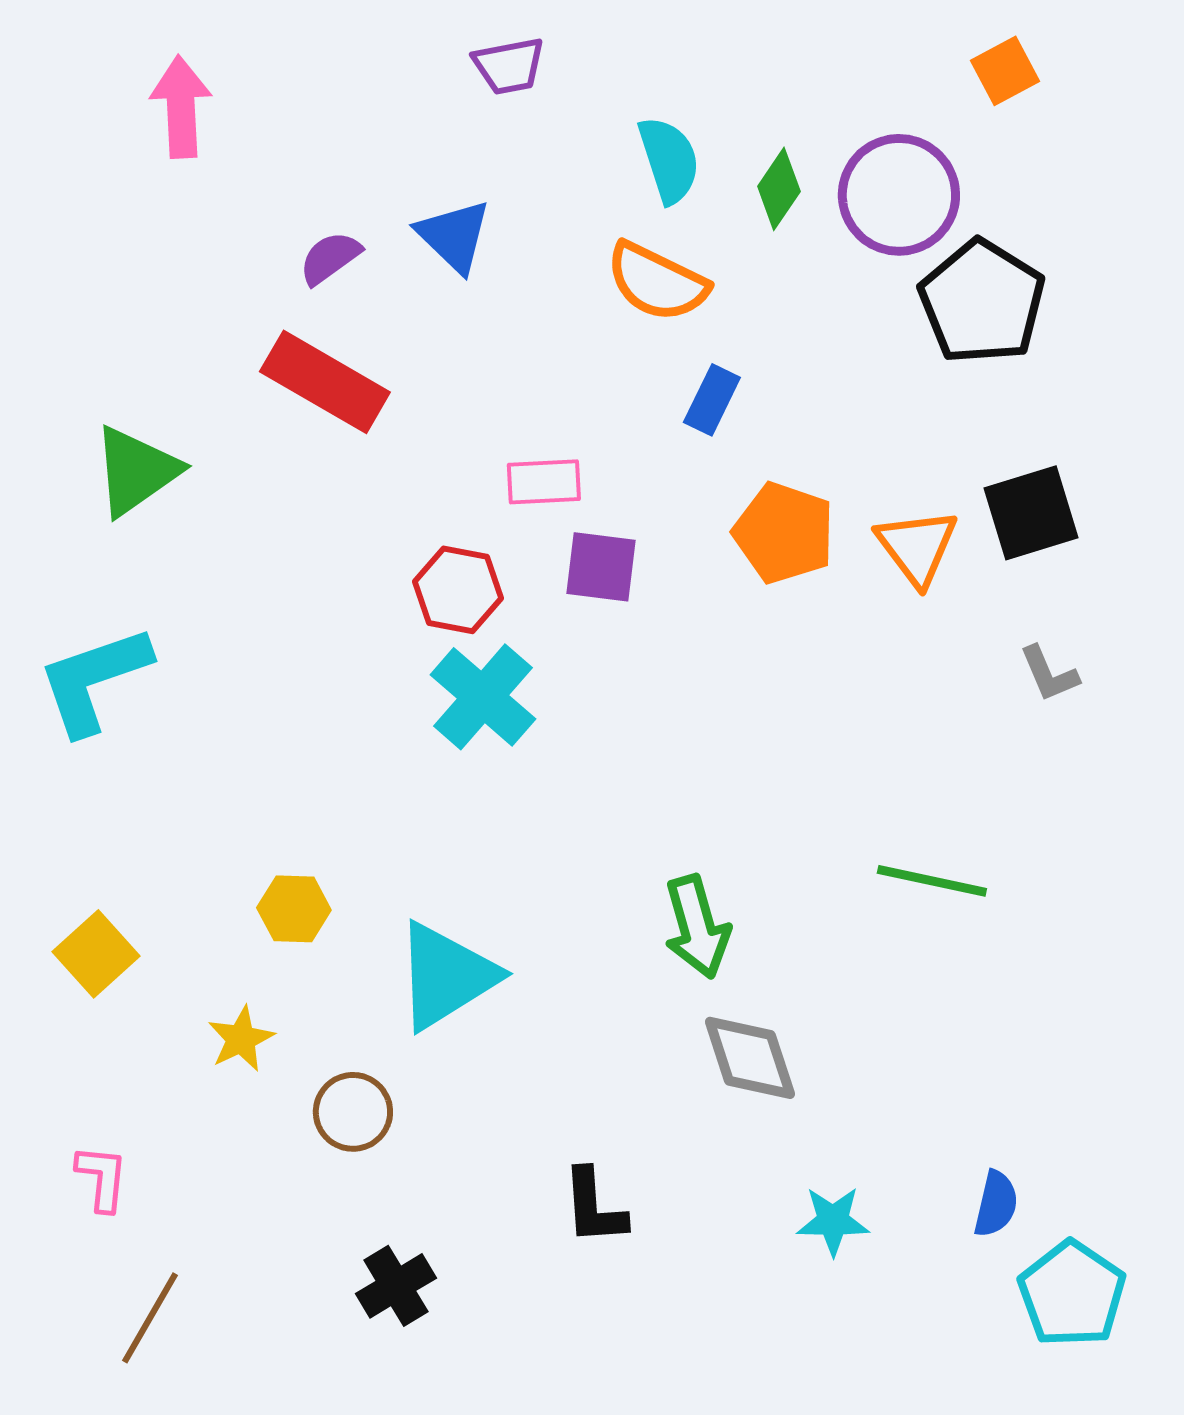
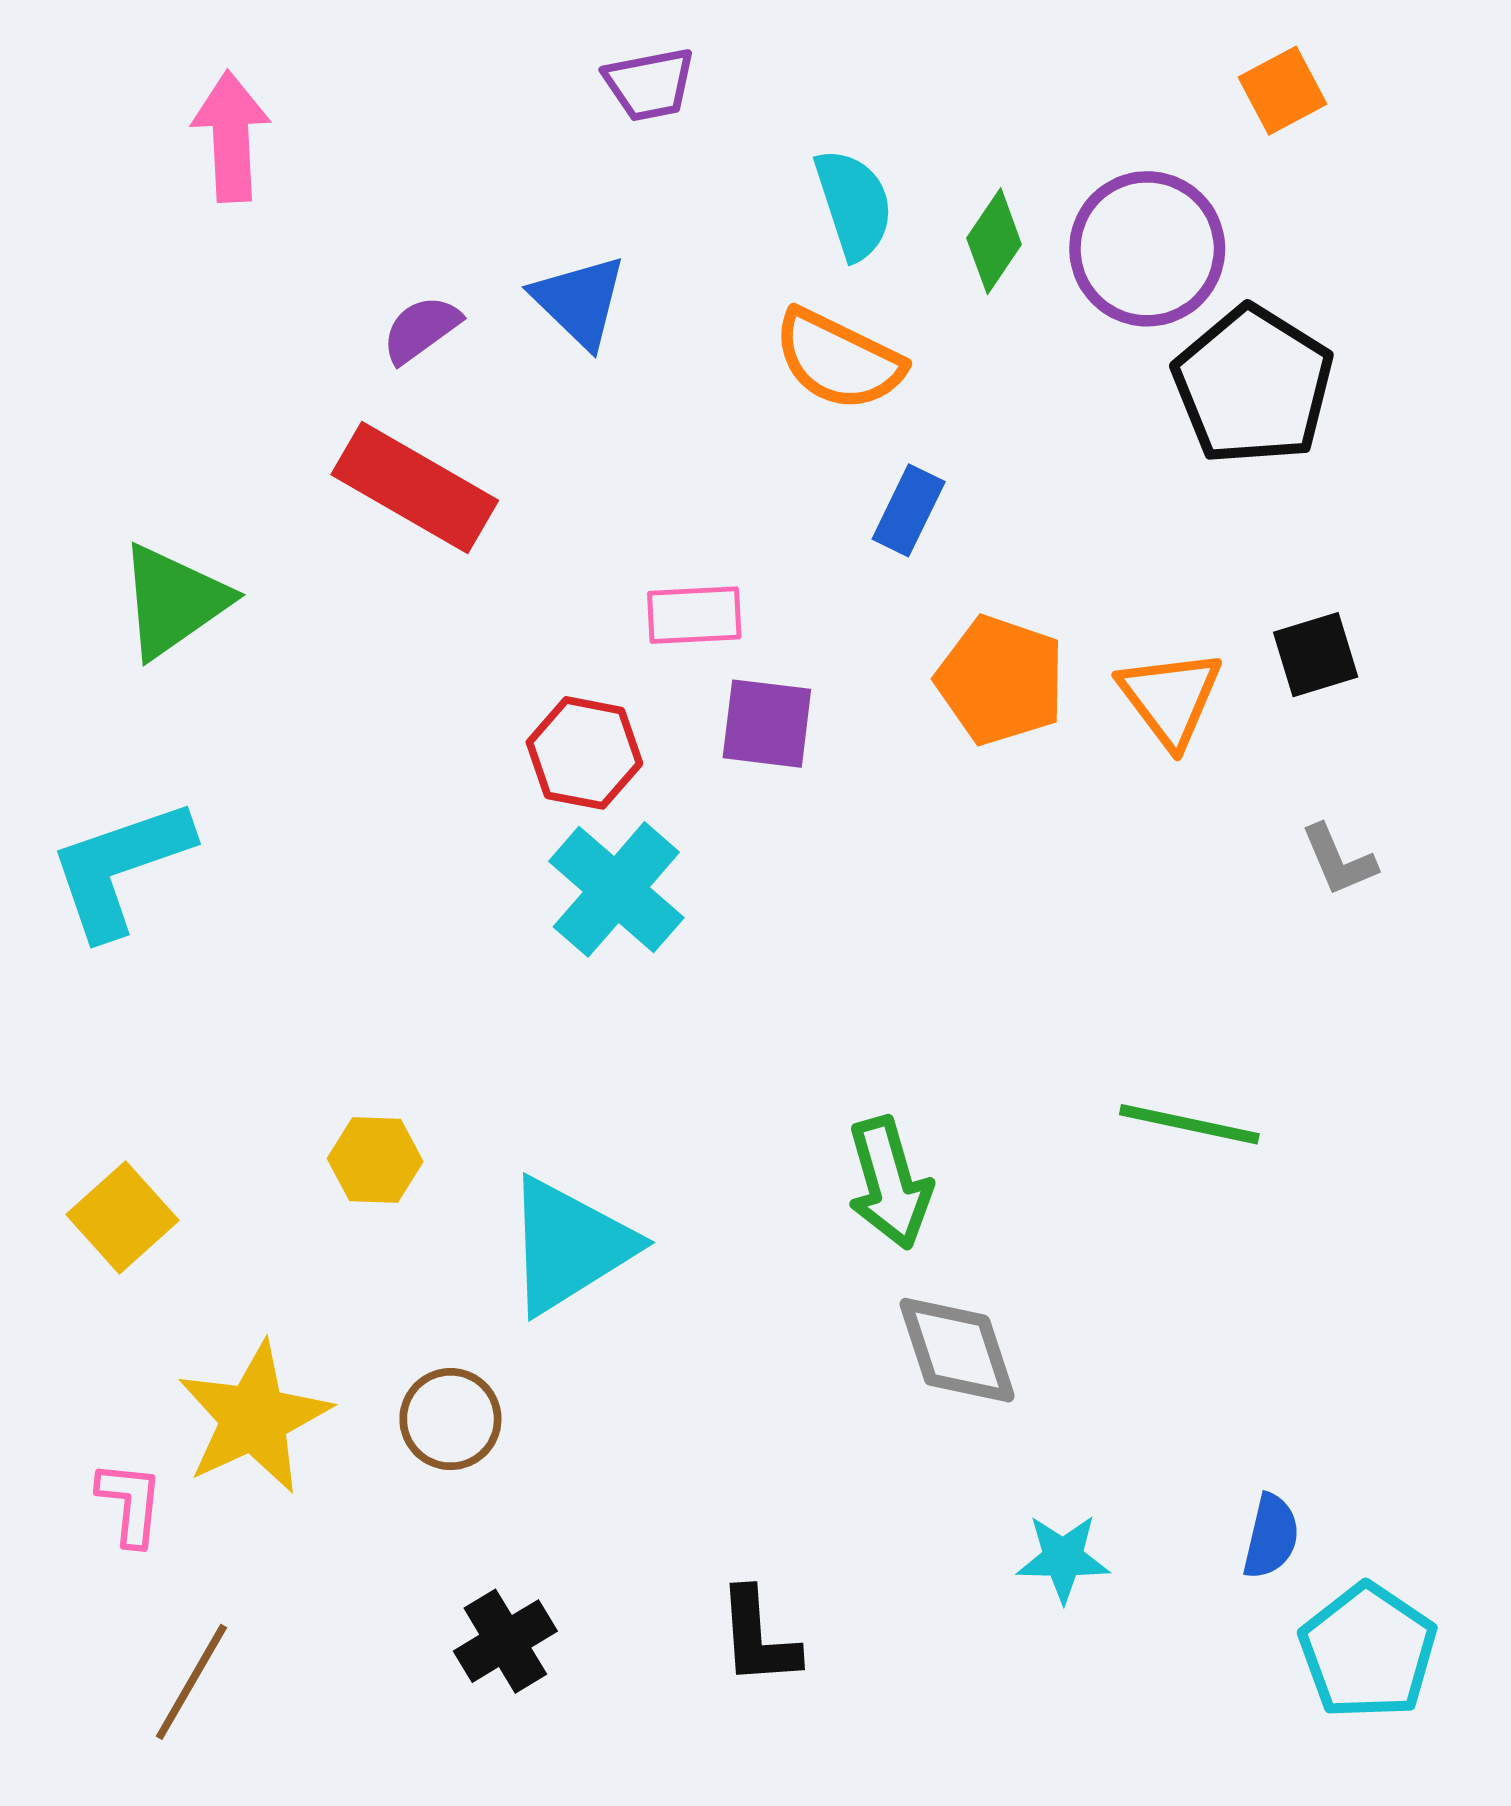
black square: (1031, 513) -> (1316, 655), size x0.7
yellow star: (241, 1039) -> (254, 1418), moved, size x1.8
black L-shape: (594, 1207) -> (758, 1637), moved

